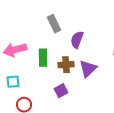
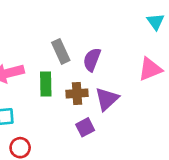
gray rectangle: (54, 24) -> (61, 51), moved
purple square: (61, 91) -> (85, 127), moved

